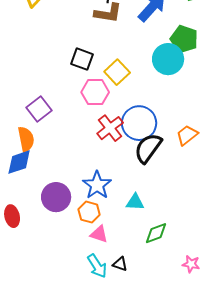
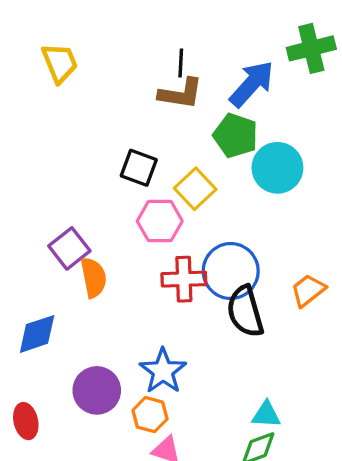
green pentagon: (184, 39) -> (236, 136), moved
red cross: (110, 128) -> (184, 279), turned 36
orange semicircle: (26, 139) -> (94, 277), moved
black semicircle: (148, 148) -> (245, 311), turned -52
cyan triangle: (135, 202) -> (266, 415), moved

